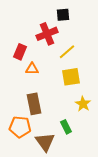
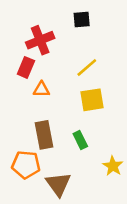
red cross: (47, 34) -> (40, 40), moved
yellow star: (83, 104) -> (113, 166), moved
green rectangle: (66, 127) -> (80, 140), moved

